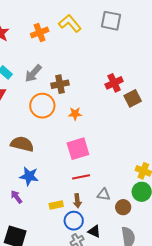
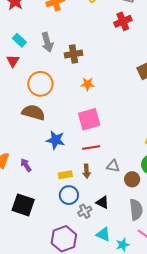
gray arrow: (33, 73) -> (47, 42), turned -60
red cross: (114, 83) -> (123, 21), moved
orange circle: (42, 106) -> (40, 84), moved
blue star: (29, 176) -> (56, 140), moved
blue circle: (74, 221) -> (69, 195), moved

